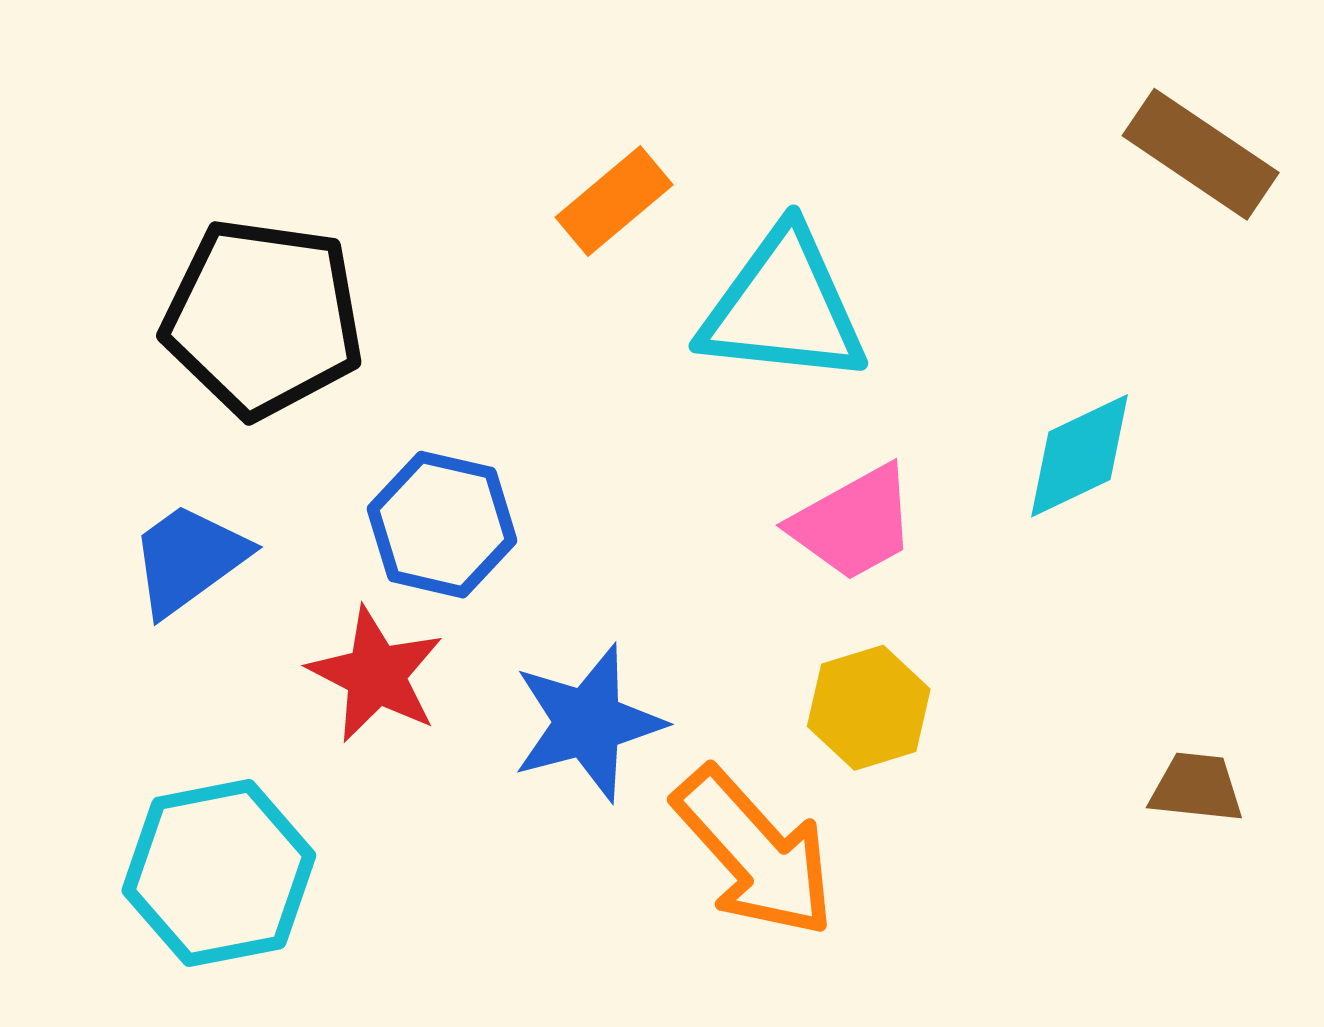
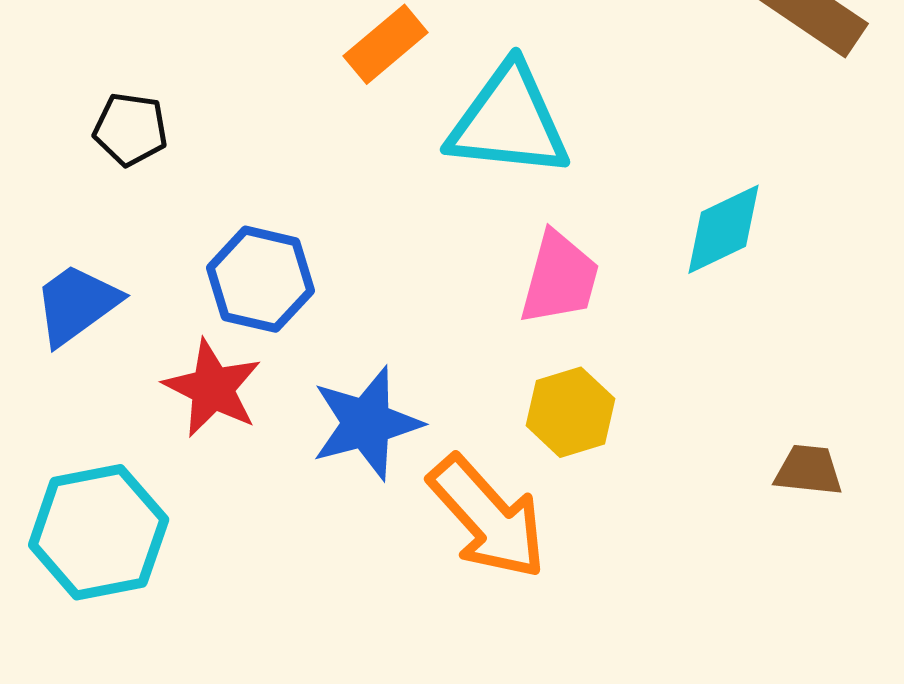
black pentagon: (263, 318) -> (131, 129), size x0.5
pink trapezoid: (854, 523) -> (560, 278), turned -46

